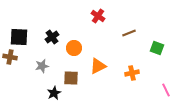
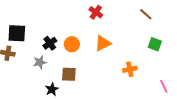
brown line: (129, 33) -> (146, 14), moved, turned 64
black cross: (52, 37) -> (50, 43), moved
orange triangle: (98, 66) -> (103, 43), moved

